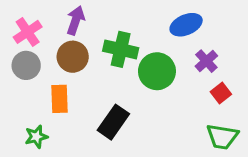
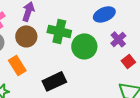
orange rectangle: (60, 99) -> (17, 65), turned -30
black rectangle: (113, 122) -> (54, 81), turned 30

